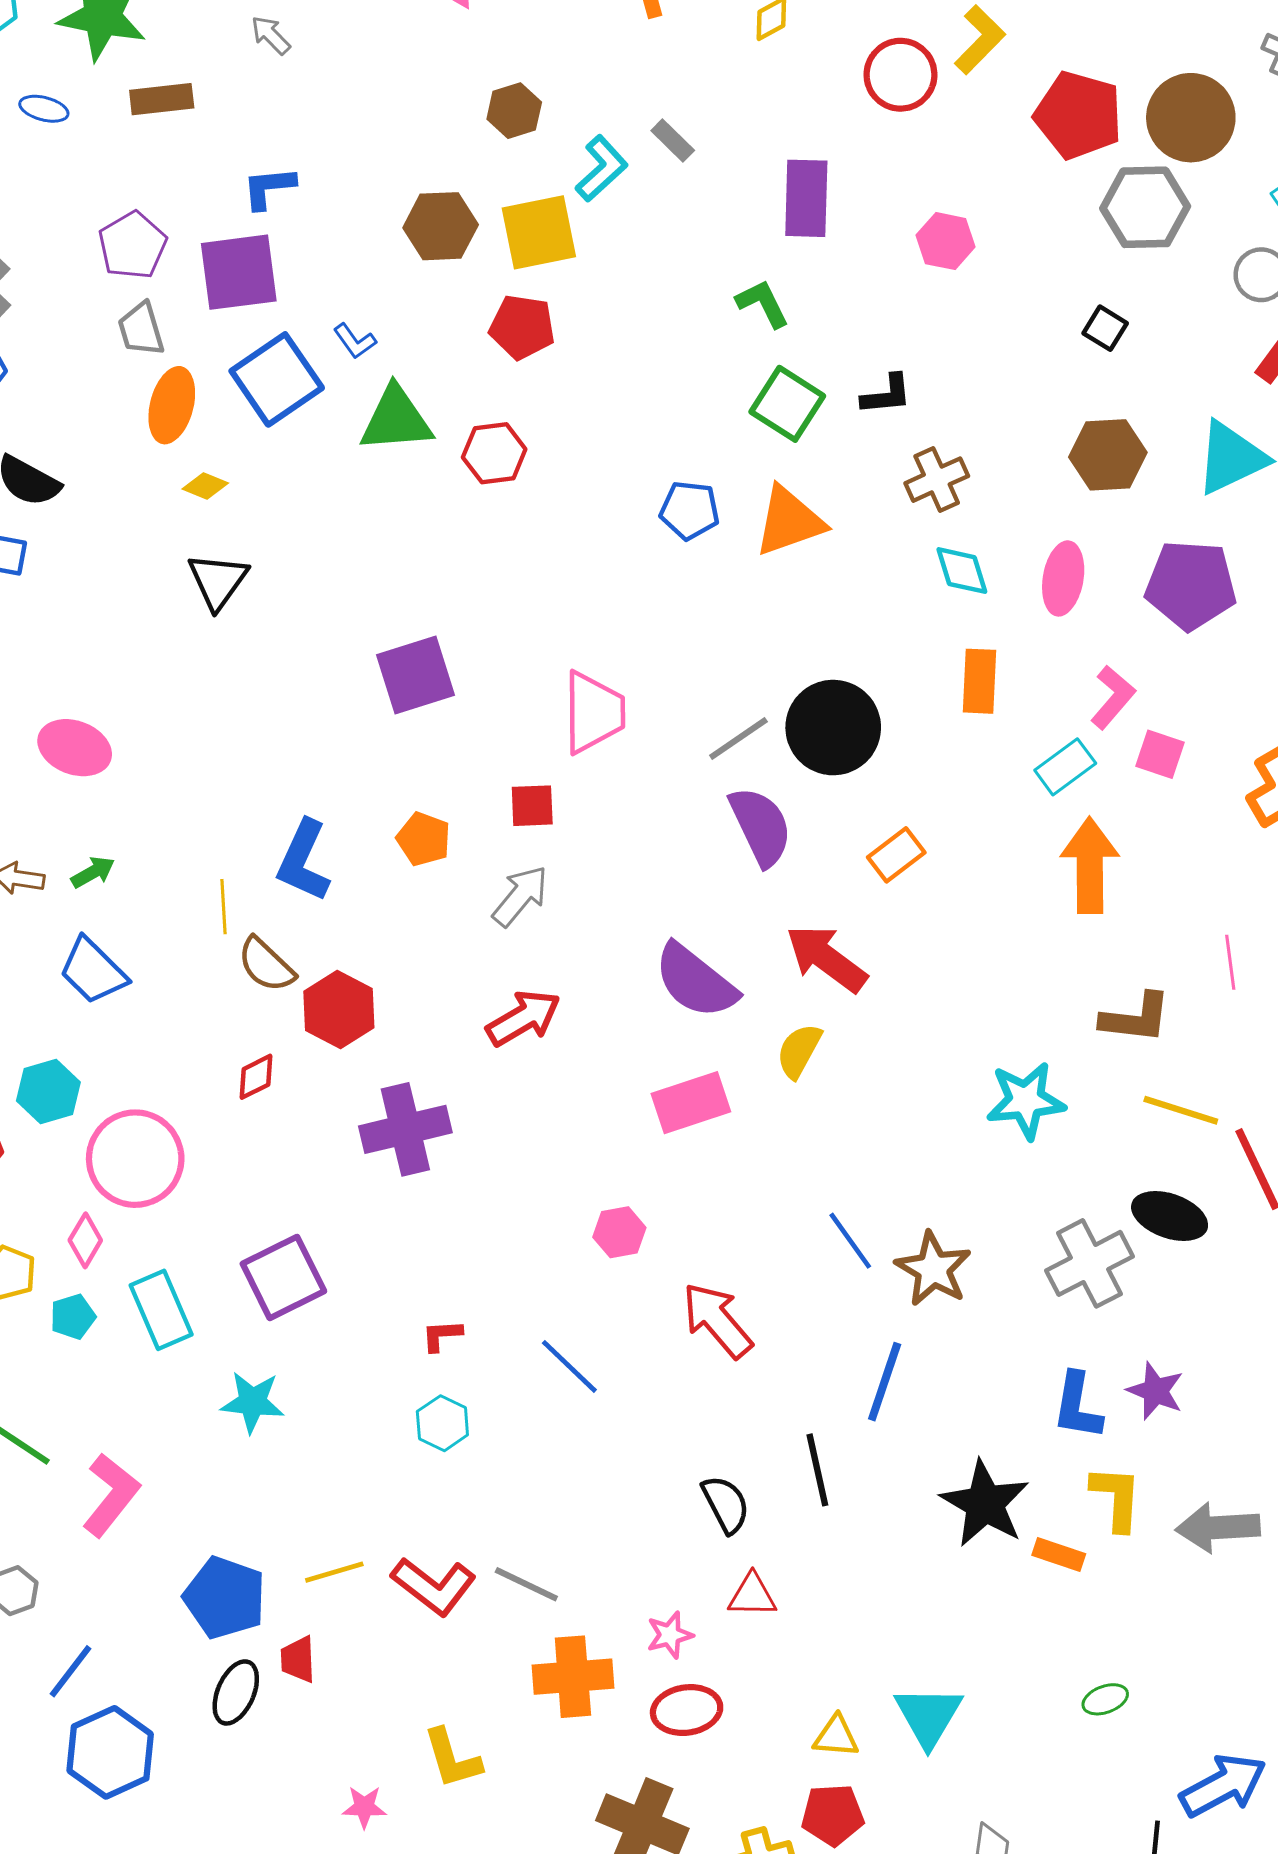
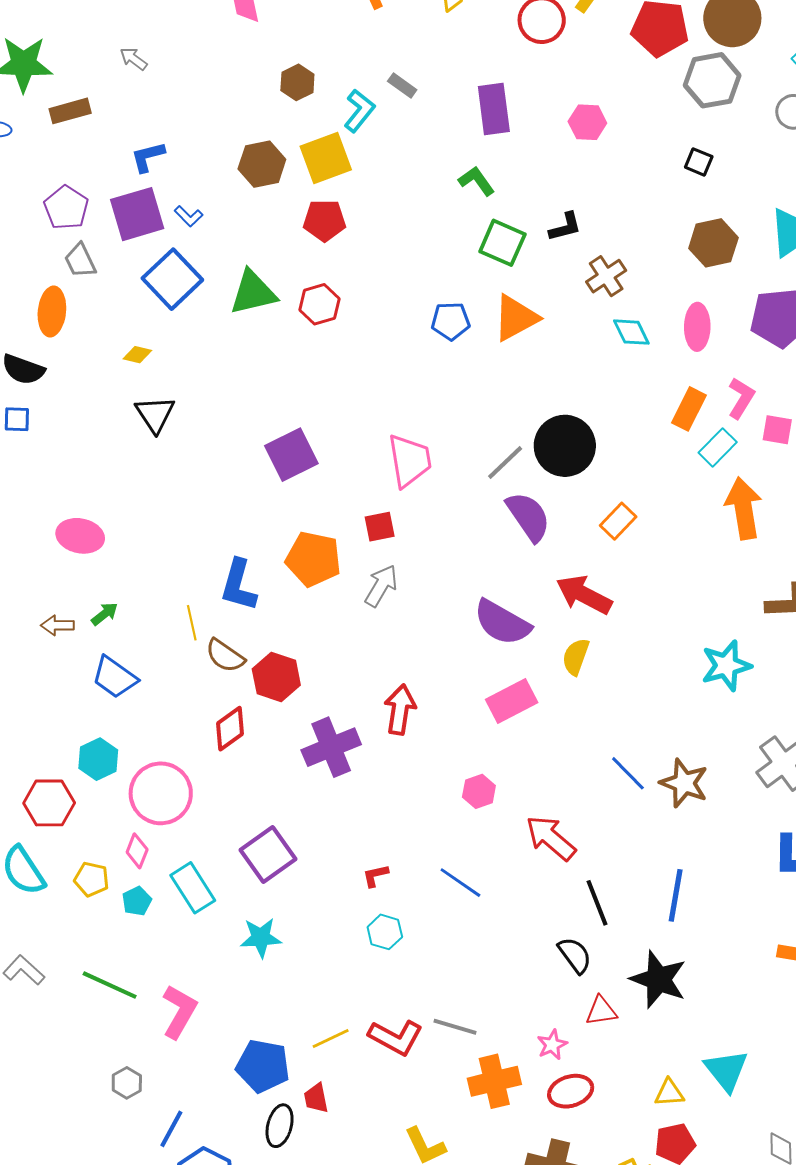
blue L-shape: (355, 341) -> (189, 216), moved
orange ellipse: (172, 405) -> (52, 311), moved
orange rectangle: (980, 681) -> (689, 409), moved, turned 33
orange pentagon: (424, 839) -> (313, 559), size x1.6
red arrow: (523, 1018) -> (400, 710), moved, turned -42
red diamond: (256, 1077) -> (230, 729), size x1.4
blue line: (885, 1382) -> (676, 895), moved
black line: (817, 1470) -> (597, 903), moved
black star: (985, 1504) -> (658, 979), moved

